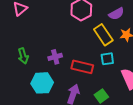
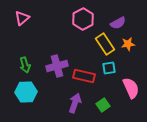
purple cross: (55, 57) -> (57, 66), size x1.5
cyan hexagon: (42, 83) -> (26, 92), moved

